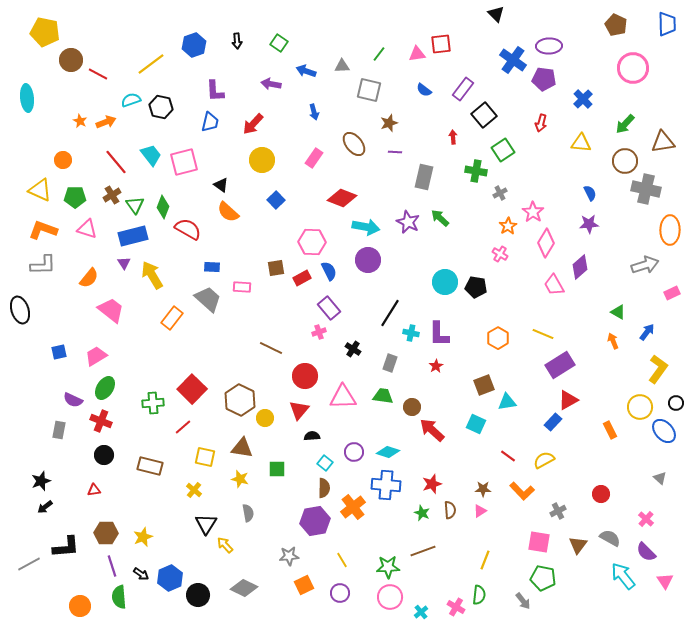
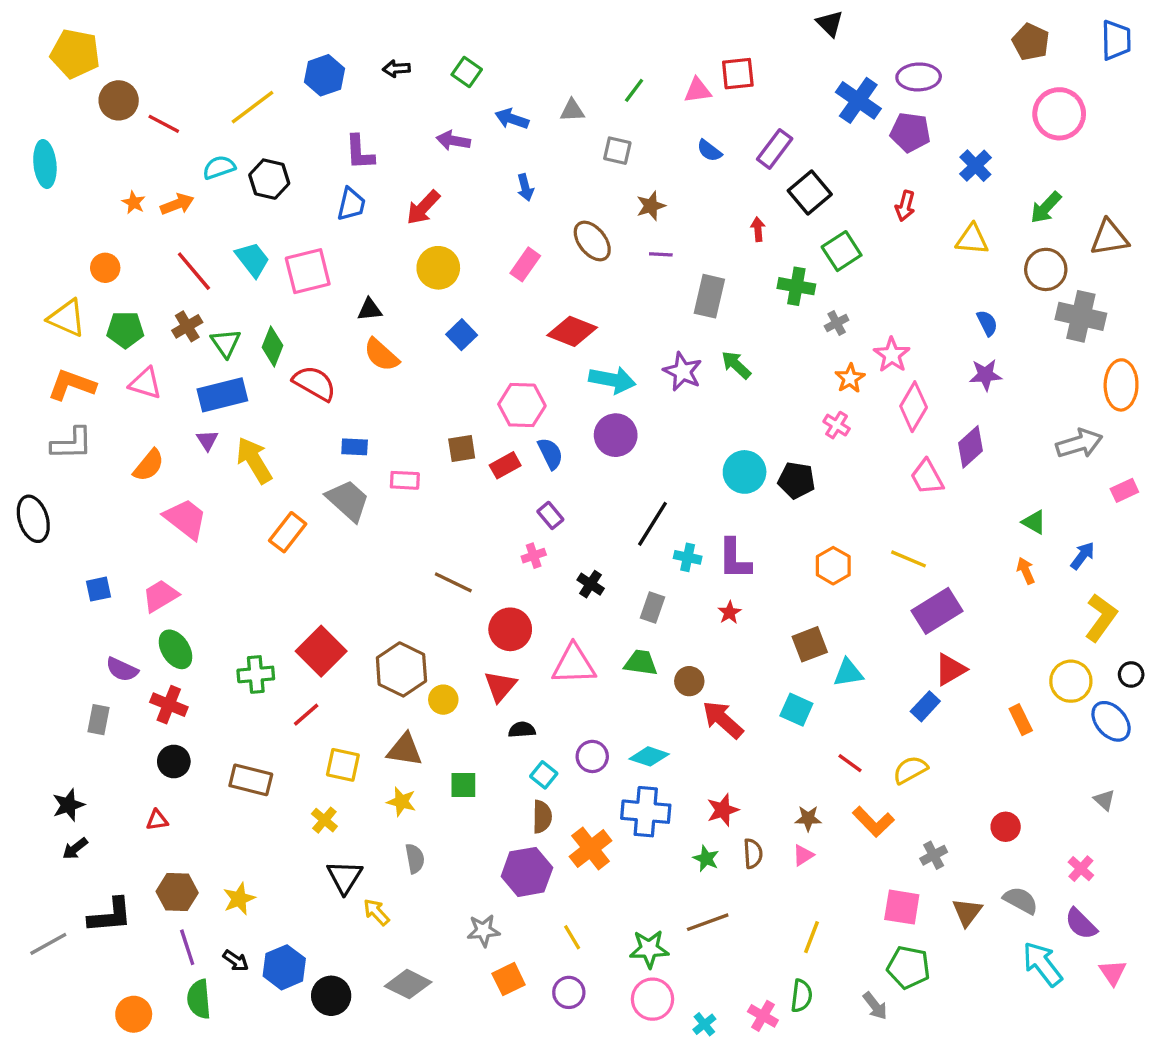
black arrow: (237, 41) -> (396, 69), turned 91
gray square: (369, 90) -> (617, 151), size x0.7
black triangle: (221, 185) -> (370, 310), turned -42
purple rectangle: (329, 308) -> (550, 515), size x0.7
green ellipse: (105, 388) -> (175, 649), turned -65

